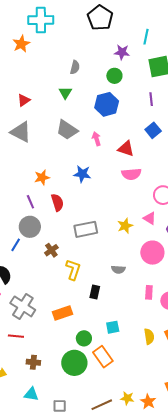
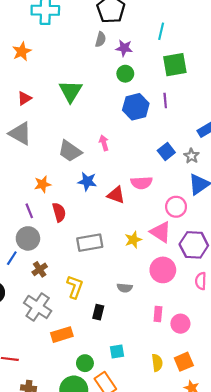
orange star: (21, 44) -> (22, 51), moved
purple star: (122, 52) -> (124, 48), moved
gray semicircle: (75, 67) -> (100, 39), moved
green triangle: (65, 93) -> (71, 91), size x1.6
blue hexagon: (107, 104) -> (136, 107), moved
gray trapezoid: (67, 130) -> (70, 151), moved
blue square: (153, 130) -> (166, 152), moved
red triangle: (126, 149) -> (116, 195), moved
pink triangle: (150, 218) -> (161, 232), size x1.5
brown cross: (51, 250) -> (40, 269), moved
gray cross: (23, 306) -> (38, 307), moved

